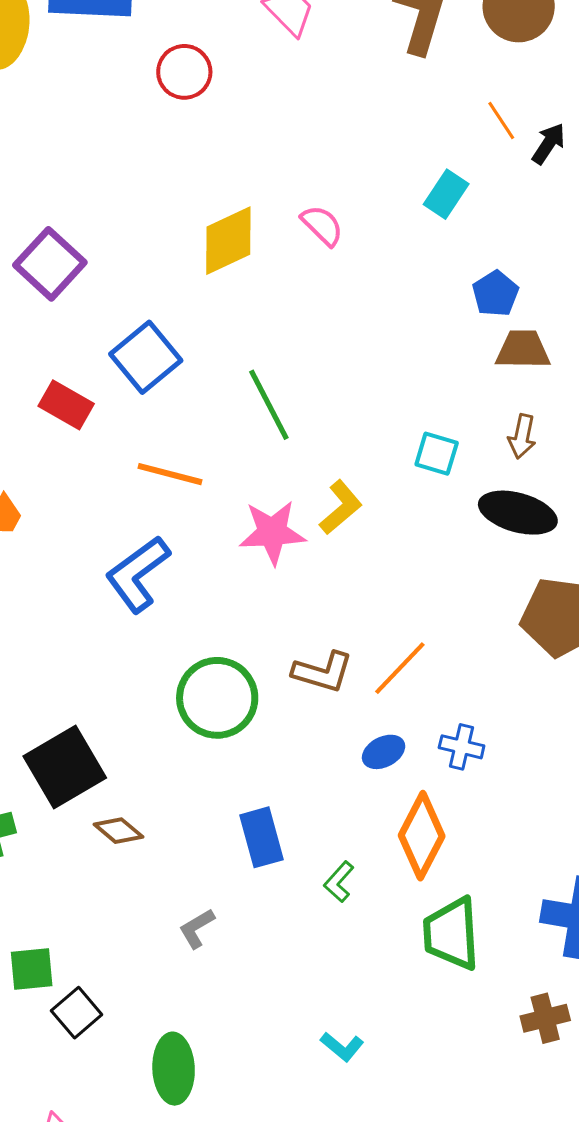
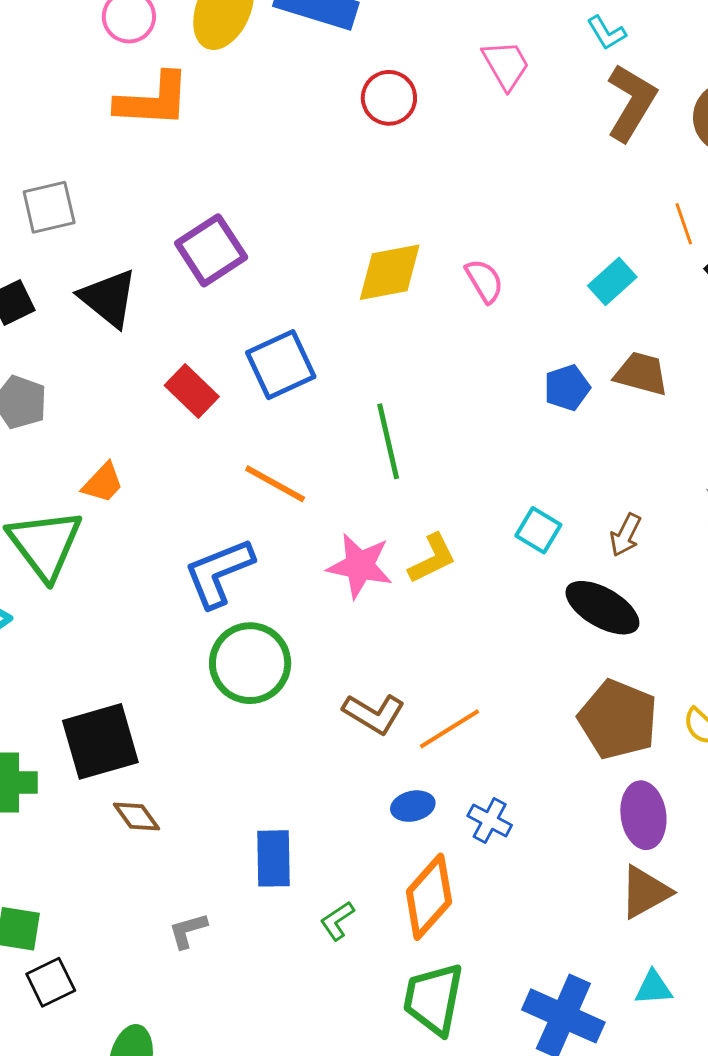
blue pentagon: (495, 294) -> (567, 388), moved
brown trapezoid: (523, 350) -> (641, 374), moved
green circle: (217, 698) -> (250, 663), moved

